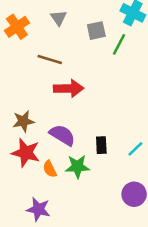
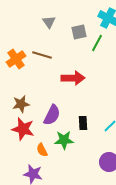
orange cross: (17, 27) -> (16, 59), moved
red arrow: (69, 88) -> (73, 78), moved
purple semicircle: (62, 135) -> (52, 115), turned 85
orange semicircle: (50, 169) -> (42, 150), moved

